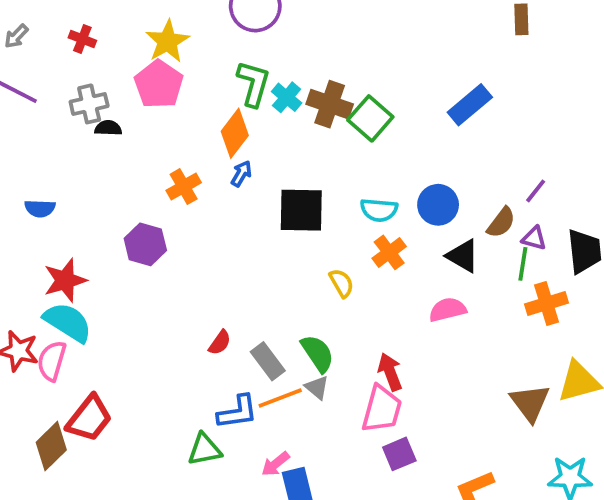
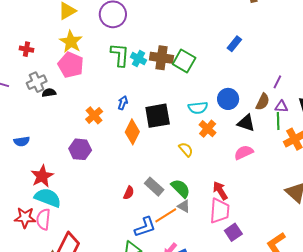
blue rectangle: (470, 105) -> (234, 44), size x0.7
orange diamond: (235, 133) -> (132, 132), moved
gray rectangle: (268, 361) -> (154, 187), moved

